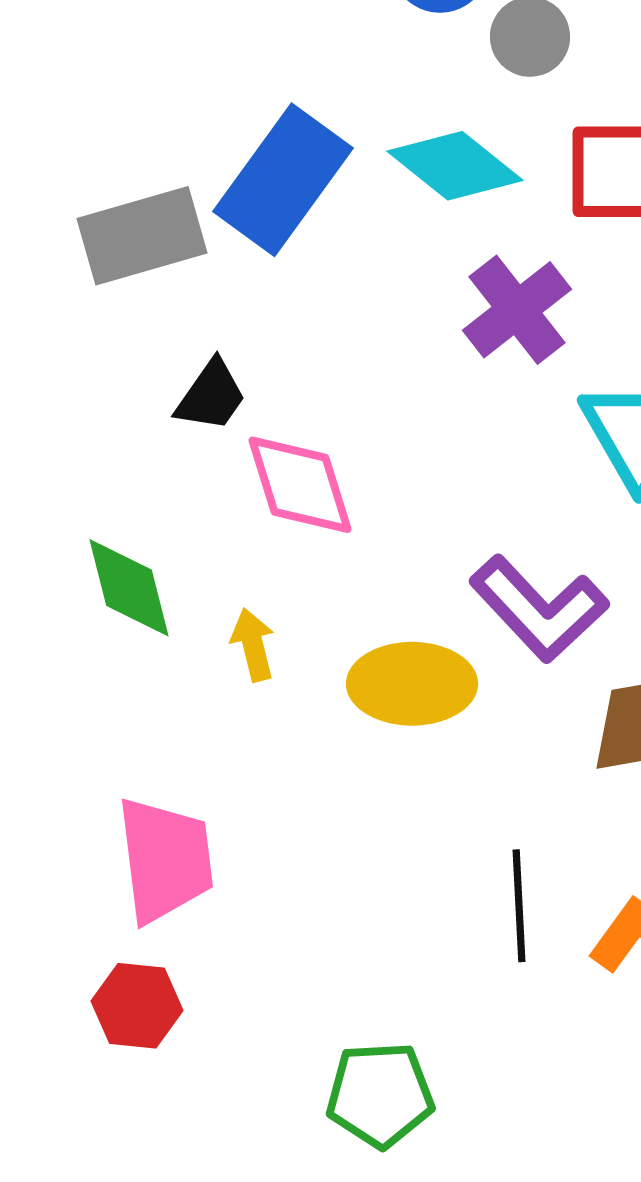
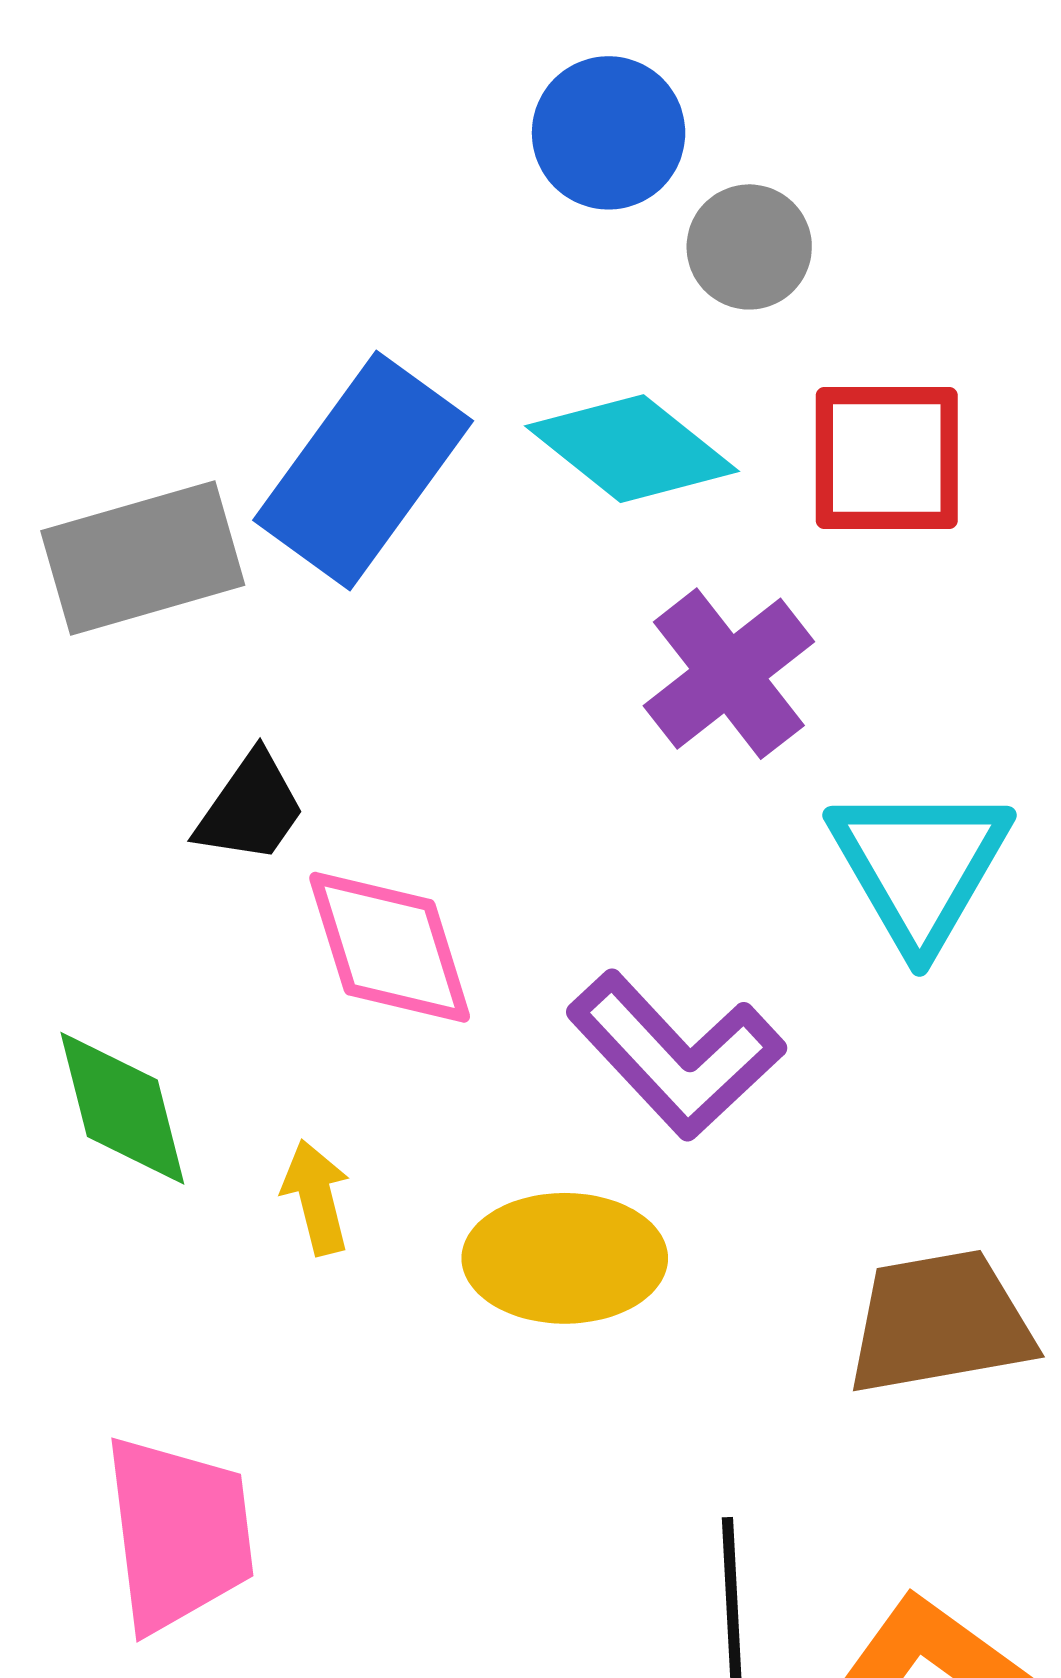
purple L-shape: (539, 609) -> (676, 1055), moved

